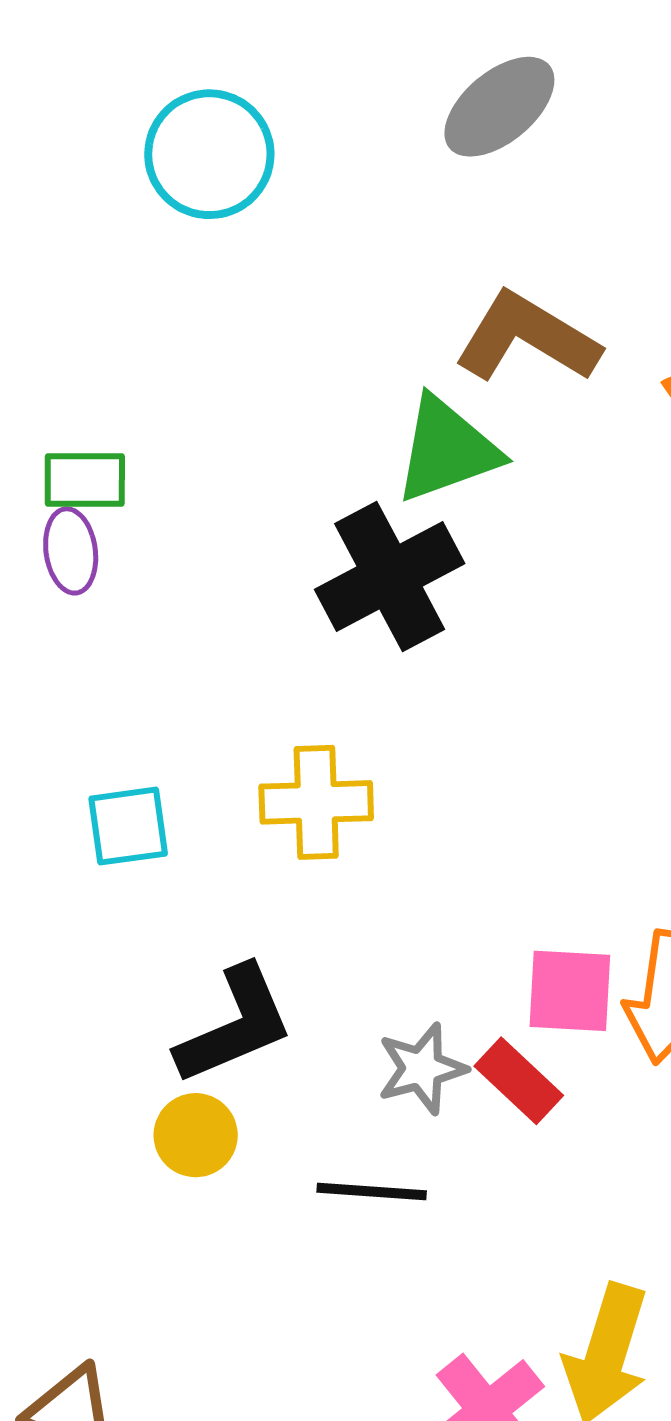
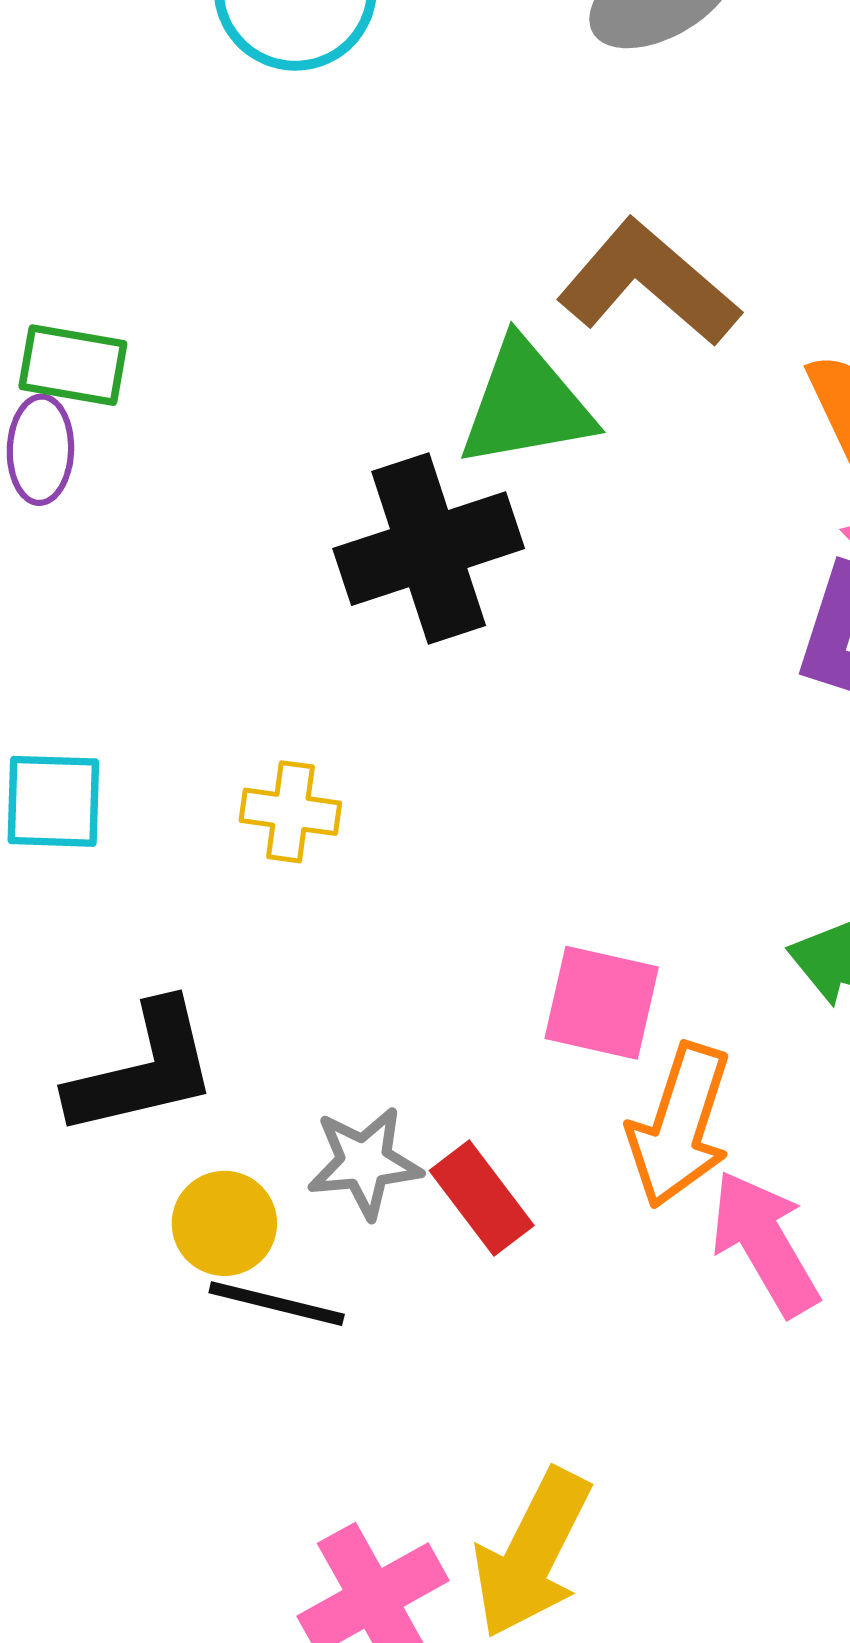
yellow cross: (316, 802) -> (290, 812), size x0.7
pink square: (570, 991) -> (602, 1003), moved
yellow circle: (196, 1135) -> (224, 1223), moved

